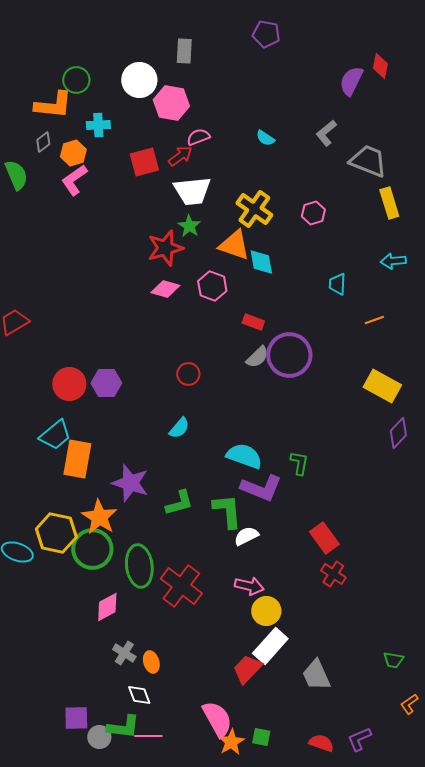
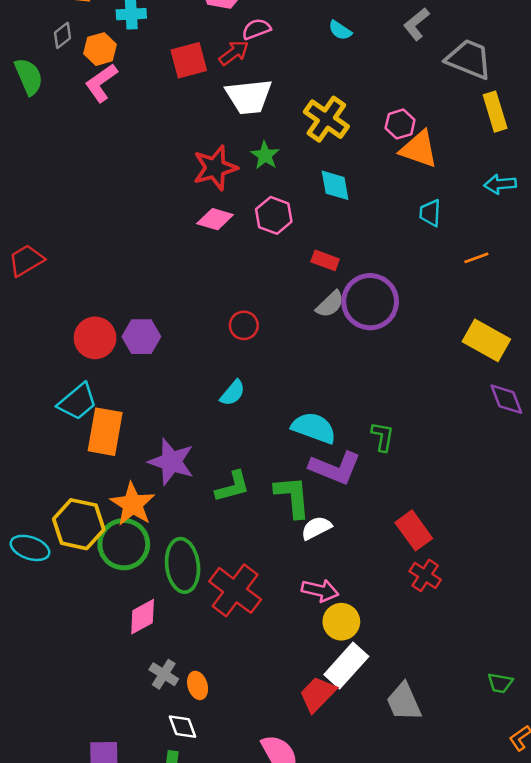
green star: (189, 226) -> (265, 155), moved
orange triangle: (234, 245) -> (419, 149), moved
purple diamond: (398, 433) -> (506, 399), turned -64

